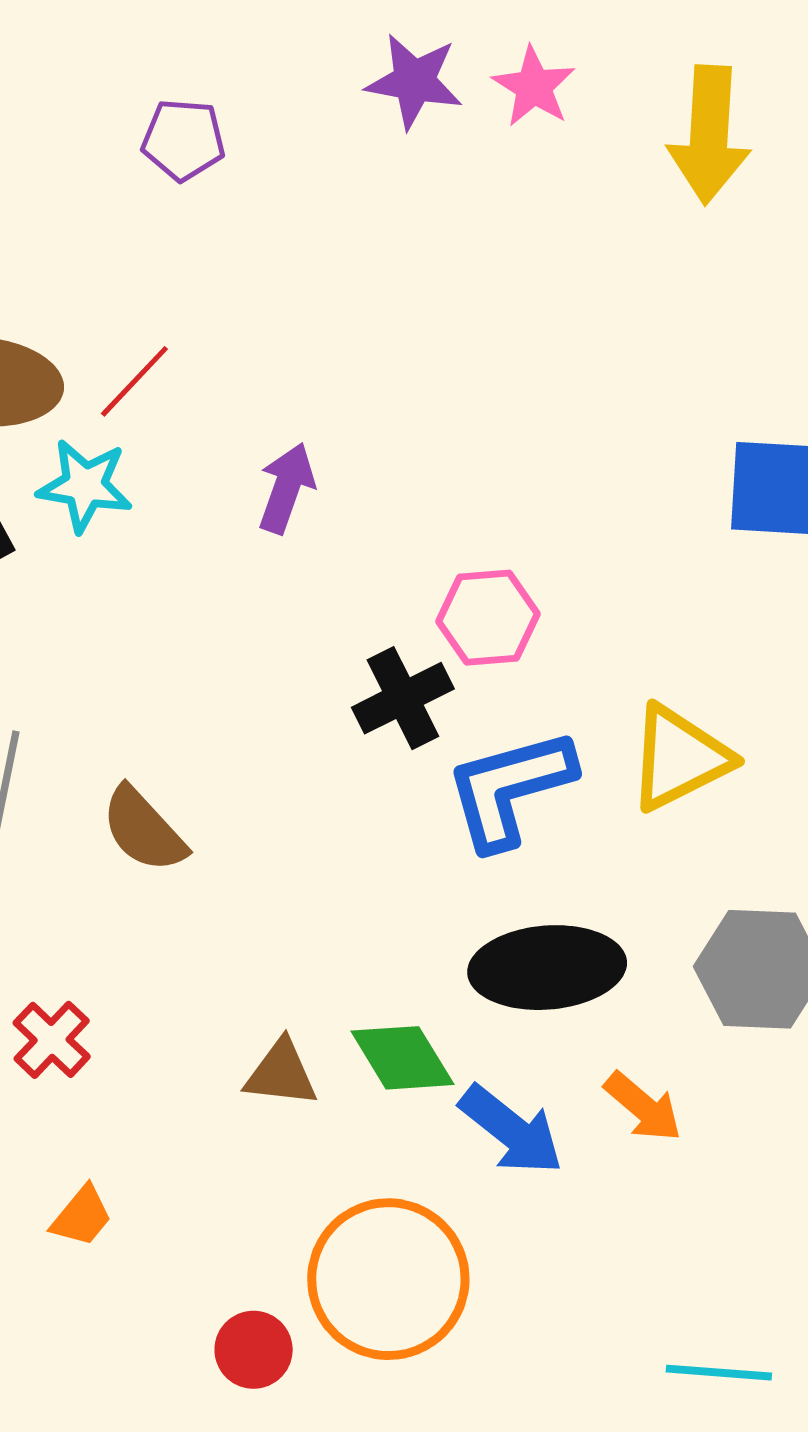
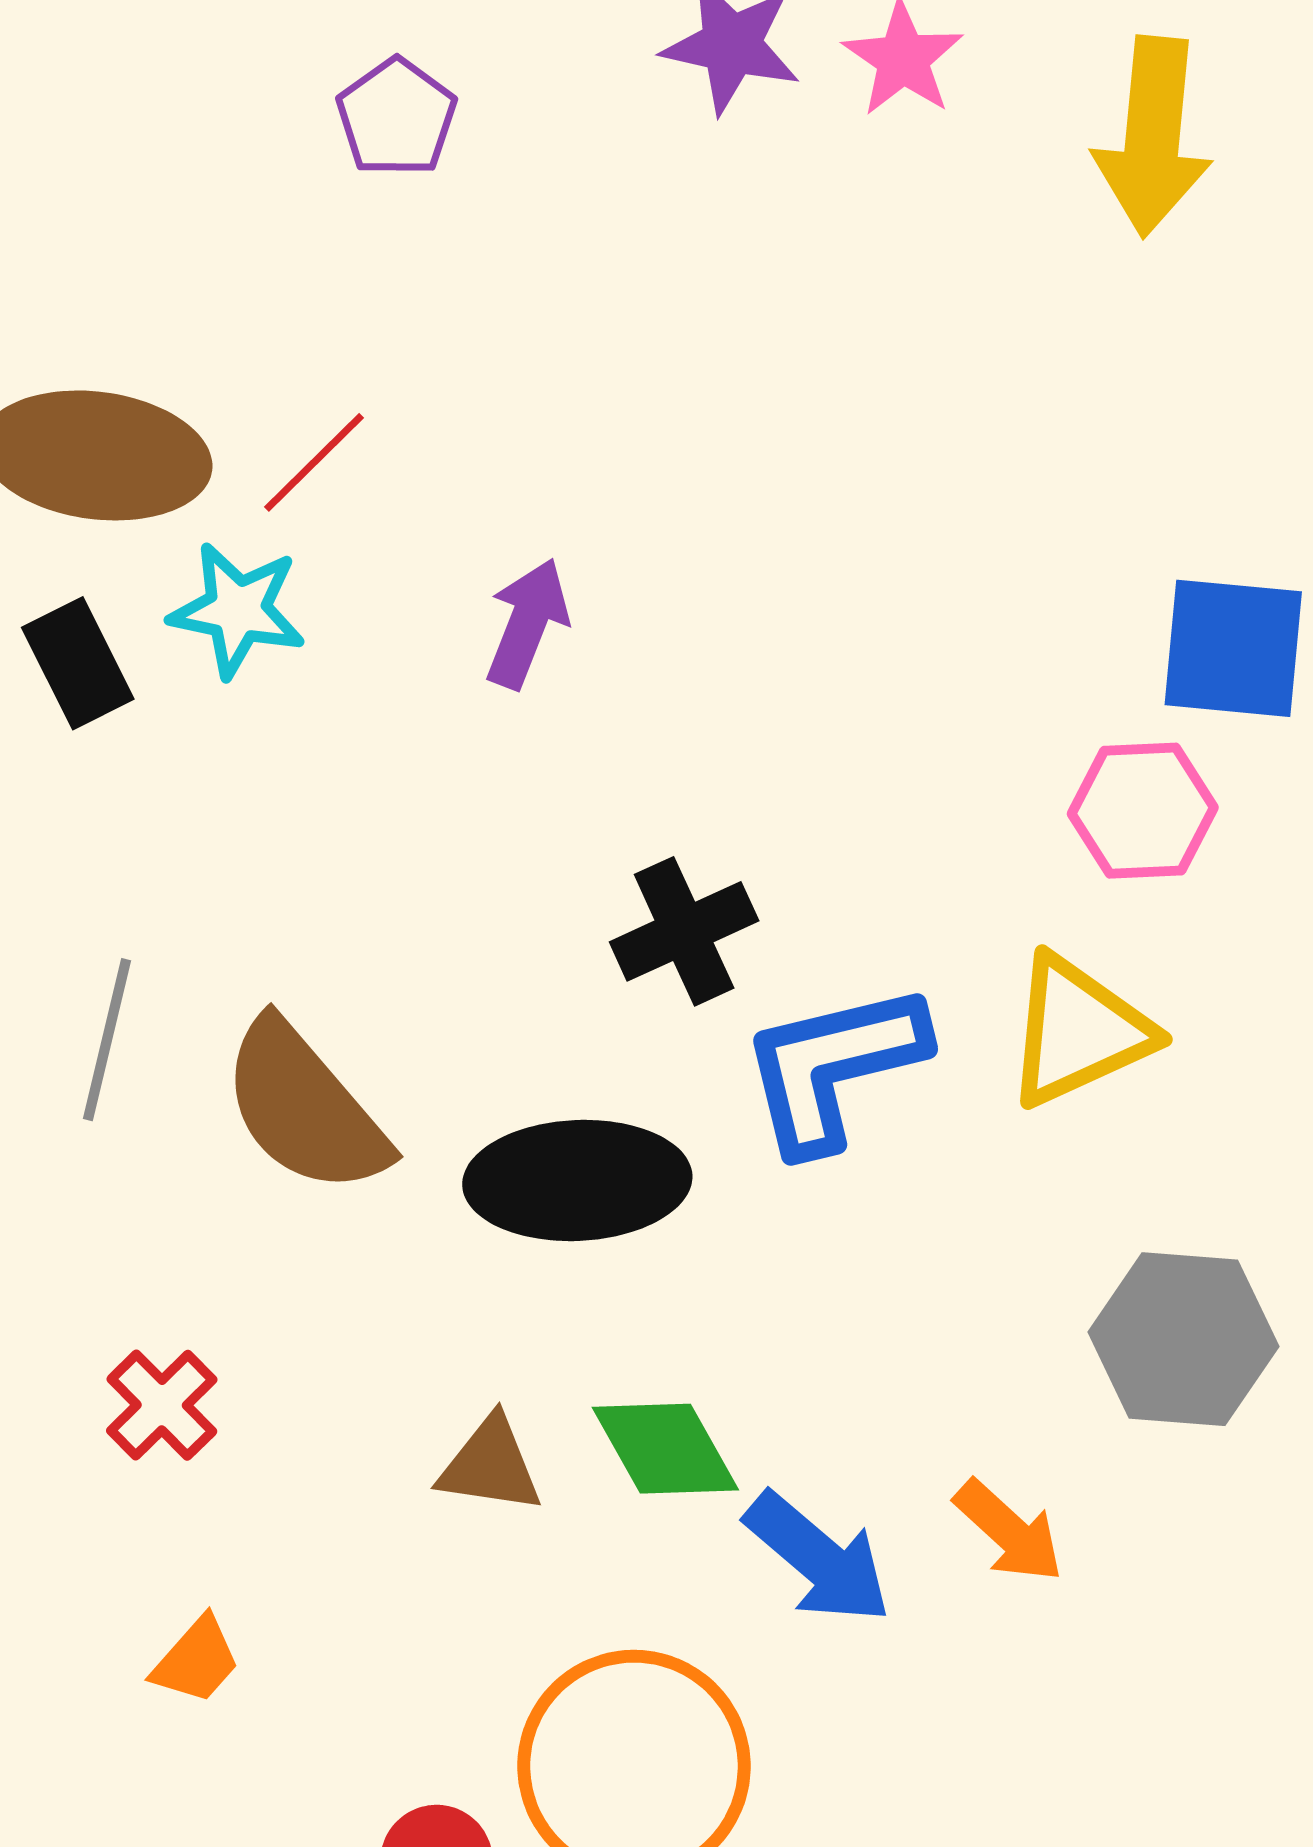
purple pentagon: (183, 140) -> (396, 117), turned 30
pink hexagon: (488, 618) -> (1143, 811), moved
brown semicircle: (144, 830) -> (305, 1108), size x1.4
black ellipse: (547, 968) -> (577, 1180), moved

